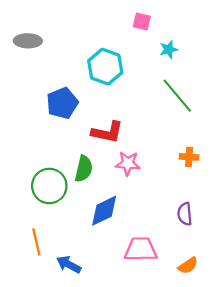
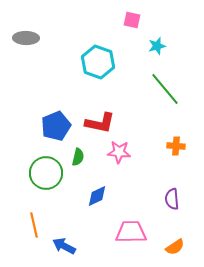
blue pentagon: (62, 103) -> (56, 126), moved
green semicircle: (84, 169) -> (78, 157), size x0.7
blue diamond: (104, 211) -> (97, 196), size x0.7

